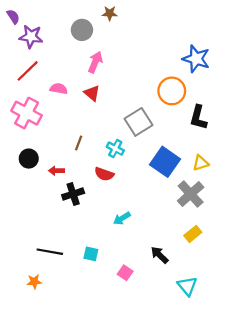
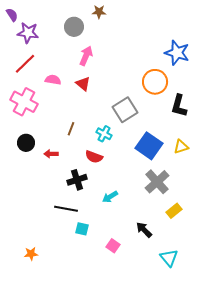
black cross: (73, 194) -> (77, 180), moved
gray cross: (191, 194) -> (157, 182), moved
black line: (50, 252) -> (66, 209), moved

